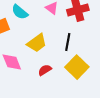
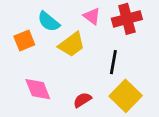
yellow trapezoid: (37, 43) -> (72, 45), moved

